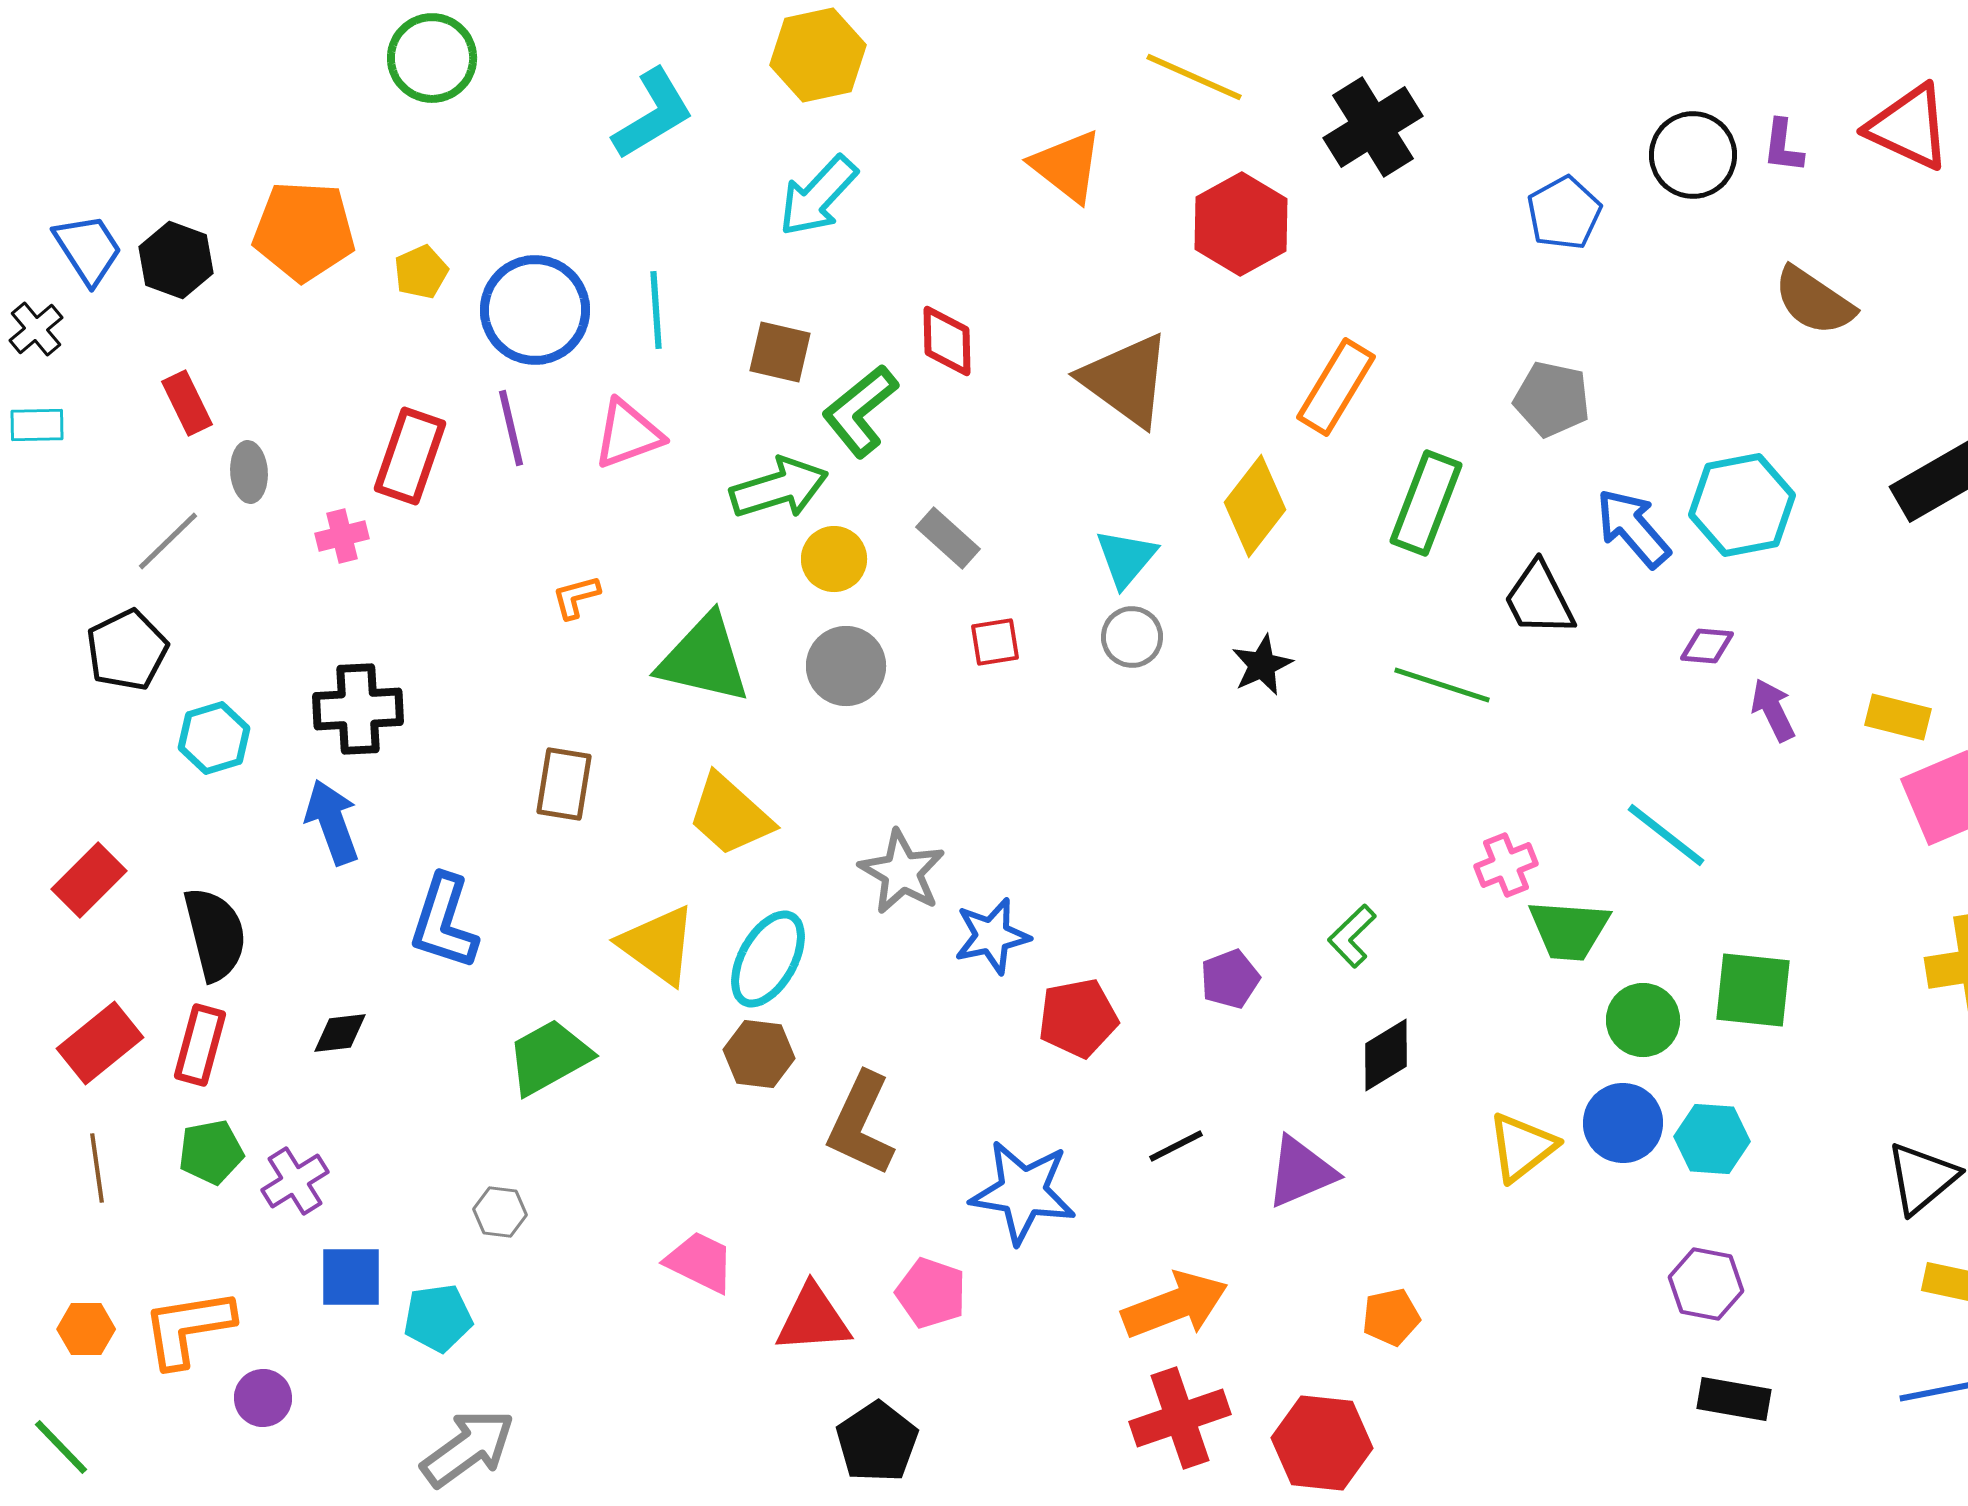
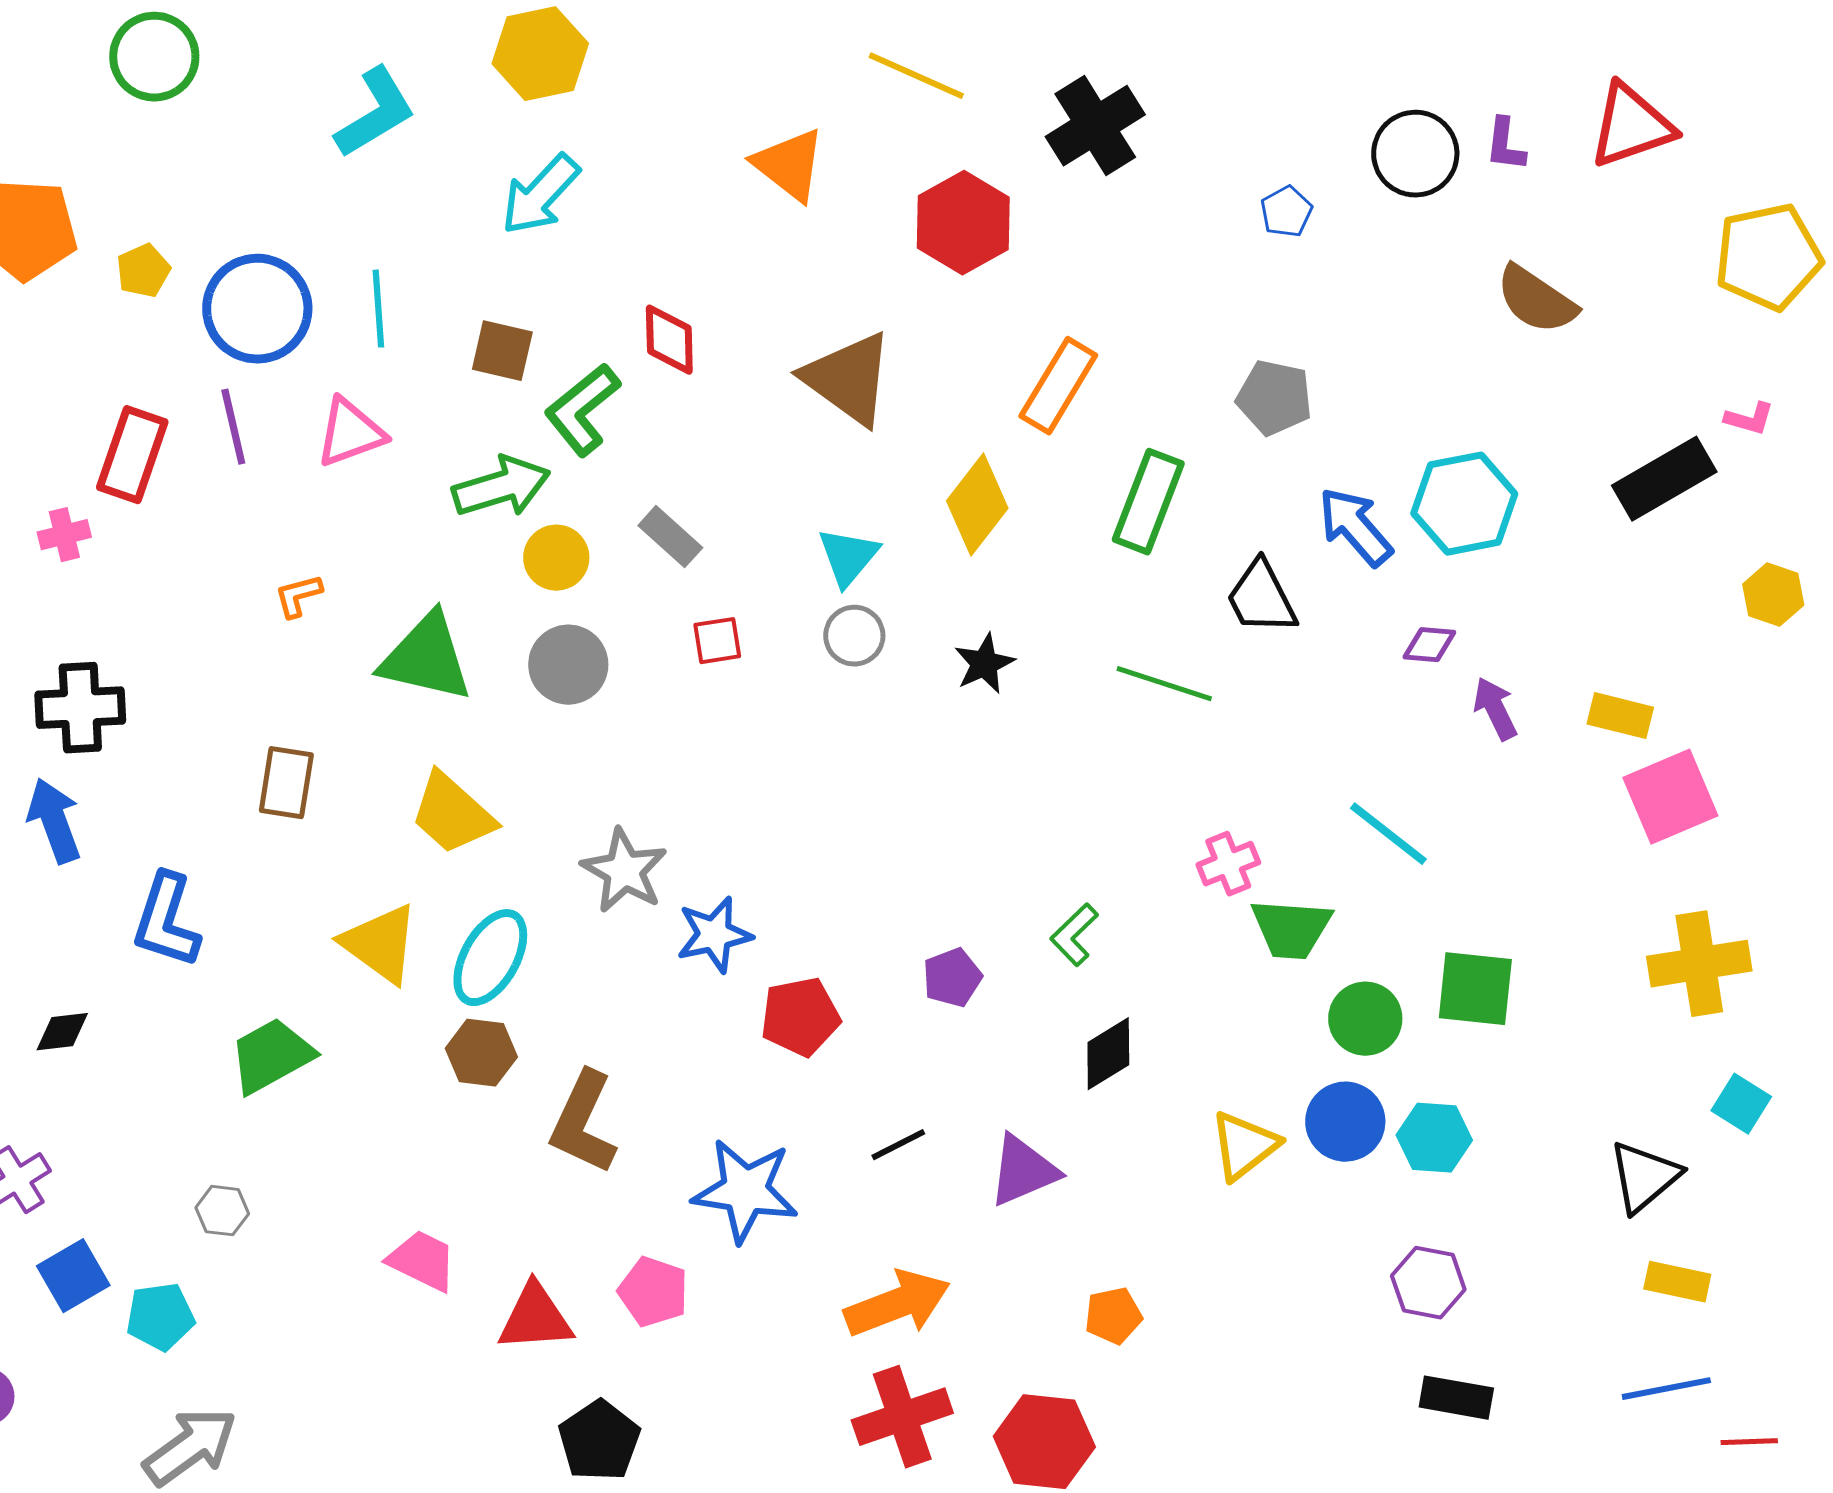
red triangle: (1909, 127) -> (1631, 126), turned -44
blue pentagon: (1564, 213) -> (1286, 212), size x0.7
blue square: (351, 1277) -> (73, 1276), turned -30

